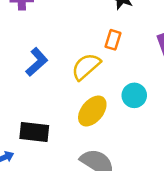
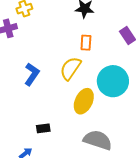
cyan circle: (134, 95) -> (113, 81), size x1.6
black rectangle: (34, 132) -> (43, 128), size x0.6

